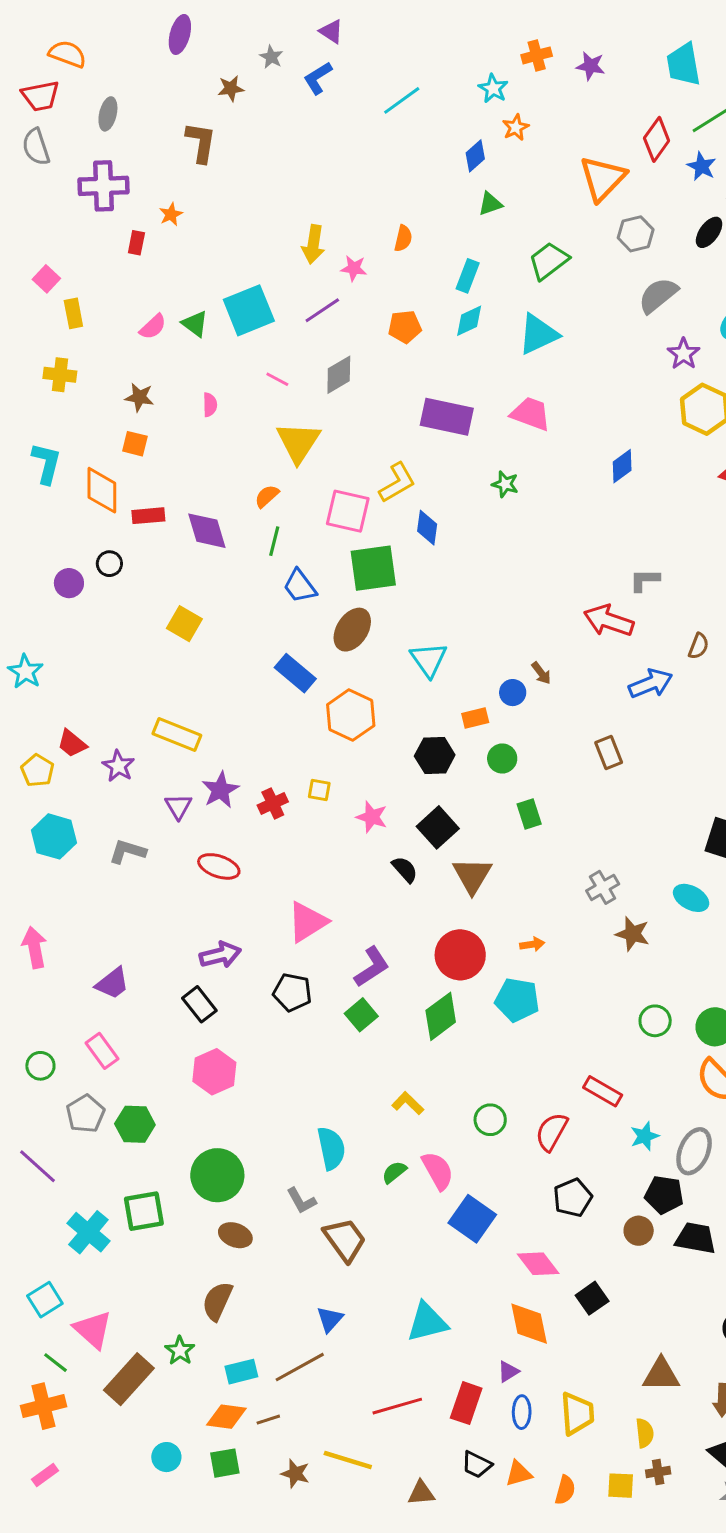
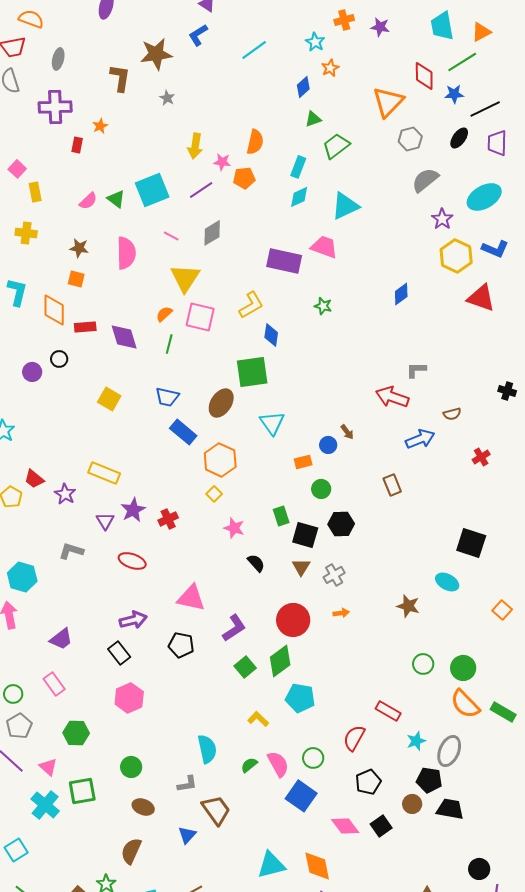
gray star: (271, 57) -> (167, 98), moved
brown star: (231, 88) -> (156, 54), moved, size x1.8
red diamond: (657, 139) -> (424, 76), turned -36
blue star: (702, 166) -> (454, 94), turned -30
orange semicircle: (403, 238) -> (255, 142), size x1.4
green trapezoid: (549, 261) -> (336, 146), moved
orange pentagon: (405, 327) -> (244, 178), moved
pink semicircle: (210, 405) -> (126, 253), size x2.0
pink trapezoid: (531, 414) -> (324, 247), moved
pink square: (348, 511) -> (200, 317), moved
green square: (373, 568) -> (252, 372), moved
blue trapezoid: (300, 586) -> (167, 397), moved, turned -40
brown semicircle: (699, 646) -> (452, 414), turned 54
black hexagon: (435, 755) -> (341, 524), moved
yellow square: (319, 790) -> (214, 494), moved, turned 35
green rectangle: (529, 814) -> (281, 516), moved
black square: (438, 827) -> (305, 535), moved, turned -32
cyan hexagon: (54, 836) -> (22, 577), moved
brown triangle: (472, 875) -> (301, 567), size x0.7
gray cross: (603, 887) -> (334, 575), moved
pink triangle: (307, 922) -> (191, 598), turned 44
cyan pentagon: (517, 1000) -> (300, 698), moved
green square: (361, 1015) -> (245, 667), moved
gray pentagon: (85, 1114) -> (19, 726), moved
green circle: (490, 1120) -> (313, 758), moved
green circle: (217, 1175) -> (131, 767), size x0.6
gray L-shape: (301, 1201) -> (187, 784), turned -70
black square: (592, 1298) -> (381, 826), moved
blue triangle: (330, 1319) -> (187, 835), moved
orange diamond: (529, 1324) -> (317, 866), moved
pink triangle: (93, 1330) -> (48, 767), moved, size x0.7

